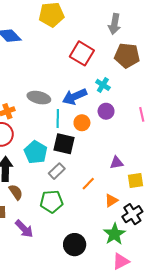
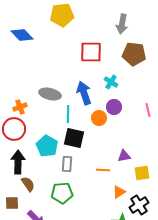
red square: (82, 53) -> (91, 52), turned -30
blue arrow: (75, 97) -> (84, 93), turned 95
orange circle: (82, 123) -> (99, 118), moved
gray rectangle: (57, 171) -> (67, 164), turned -42
orange line: (88, 184) -> (103, 170), moved, turned 48

